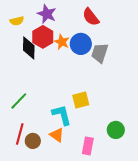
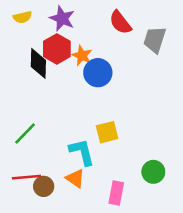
yellow semicircle: (17, 21) -> (22, 17), moved
blue circle: (81, 44) -> (98, 73), moved
gray trapezoid: (100, 53) -> (155, 40), moved
red line: (20, 134) -> (26, 177), turned 70

